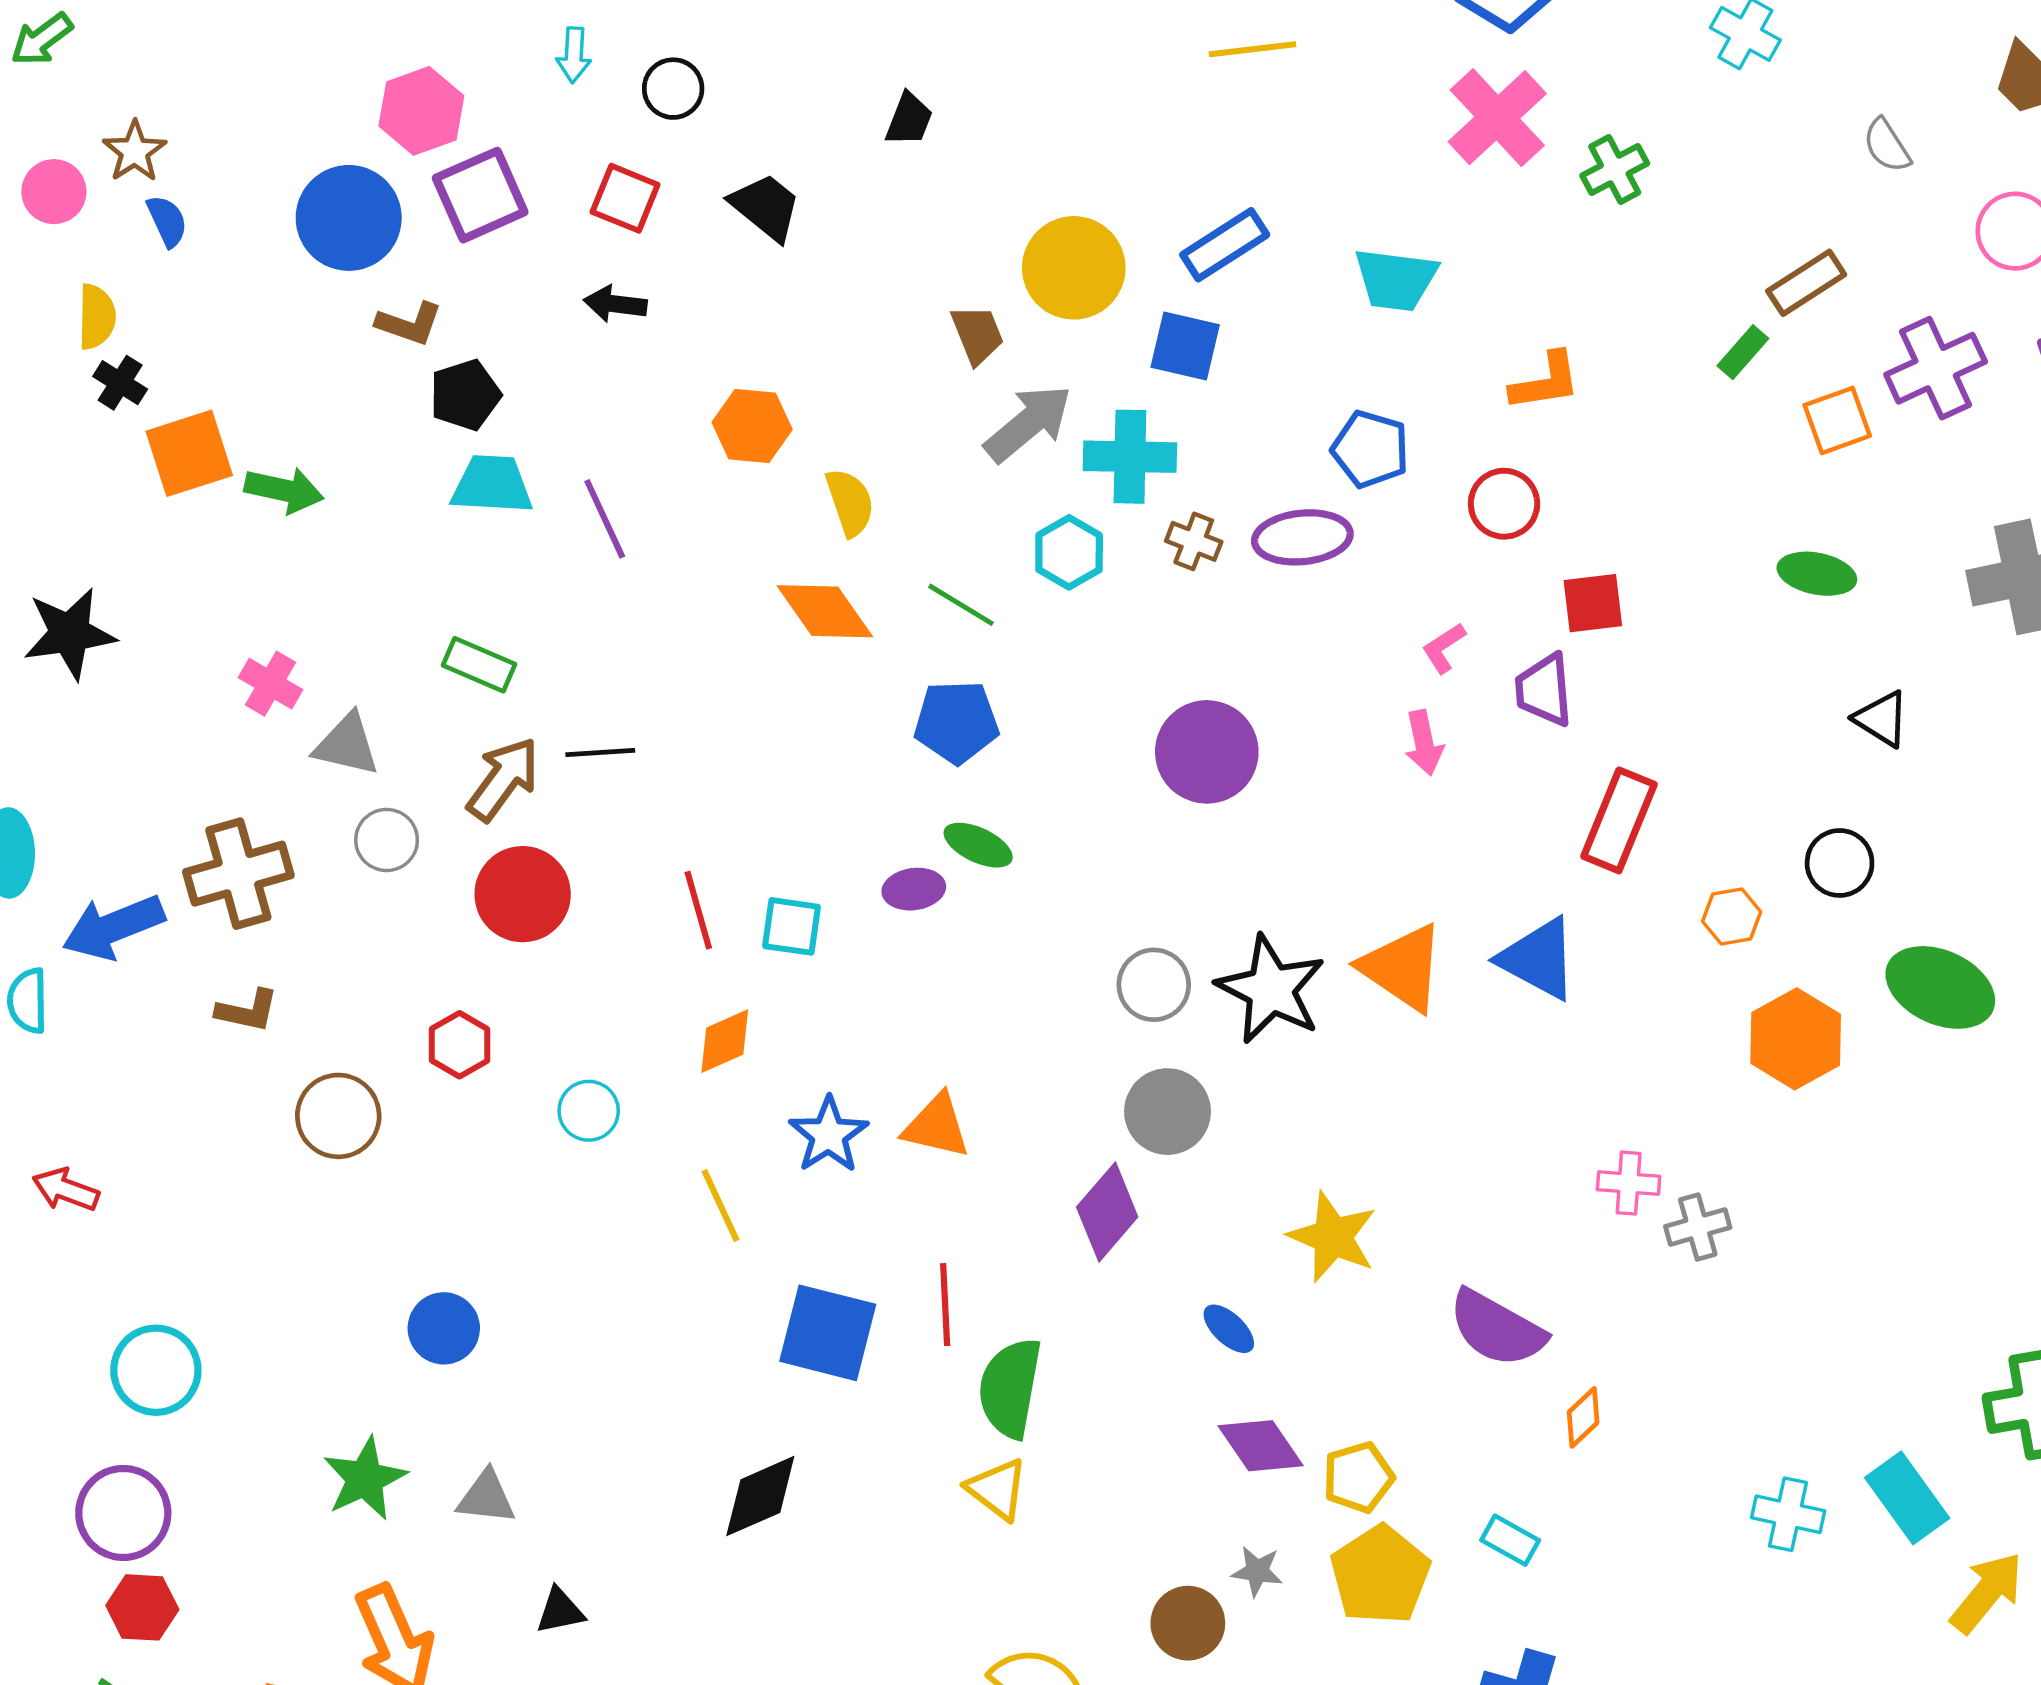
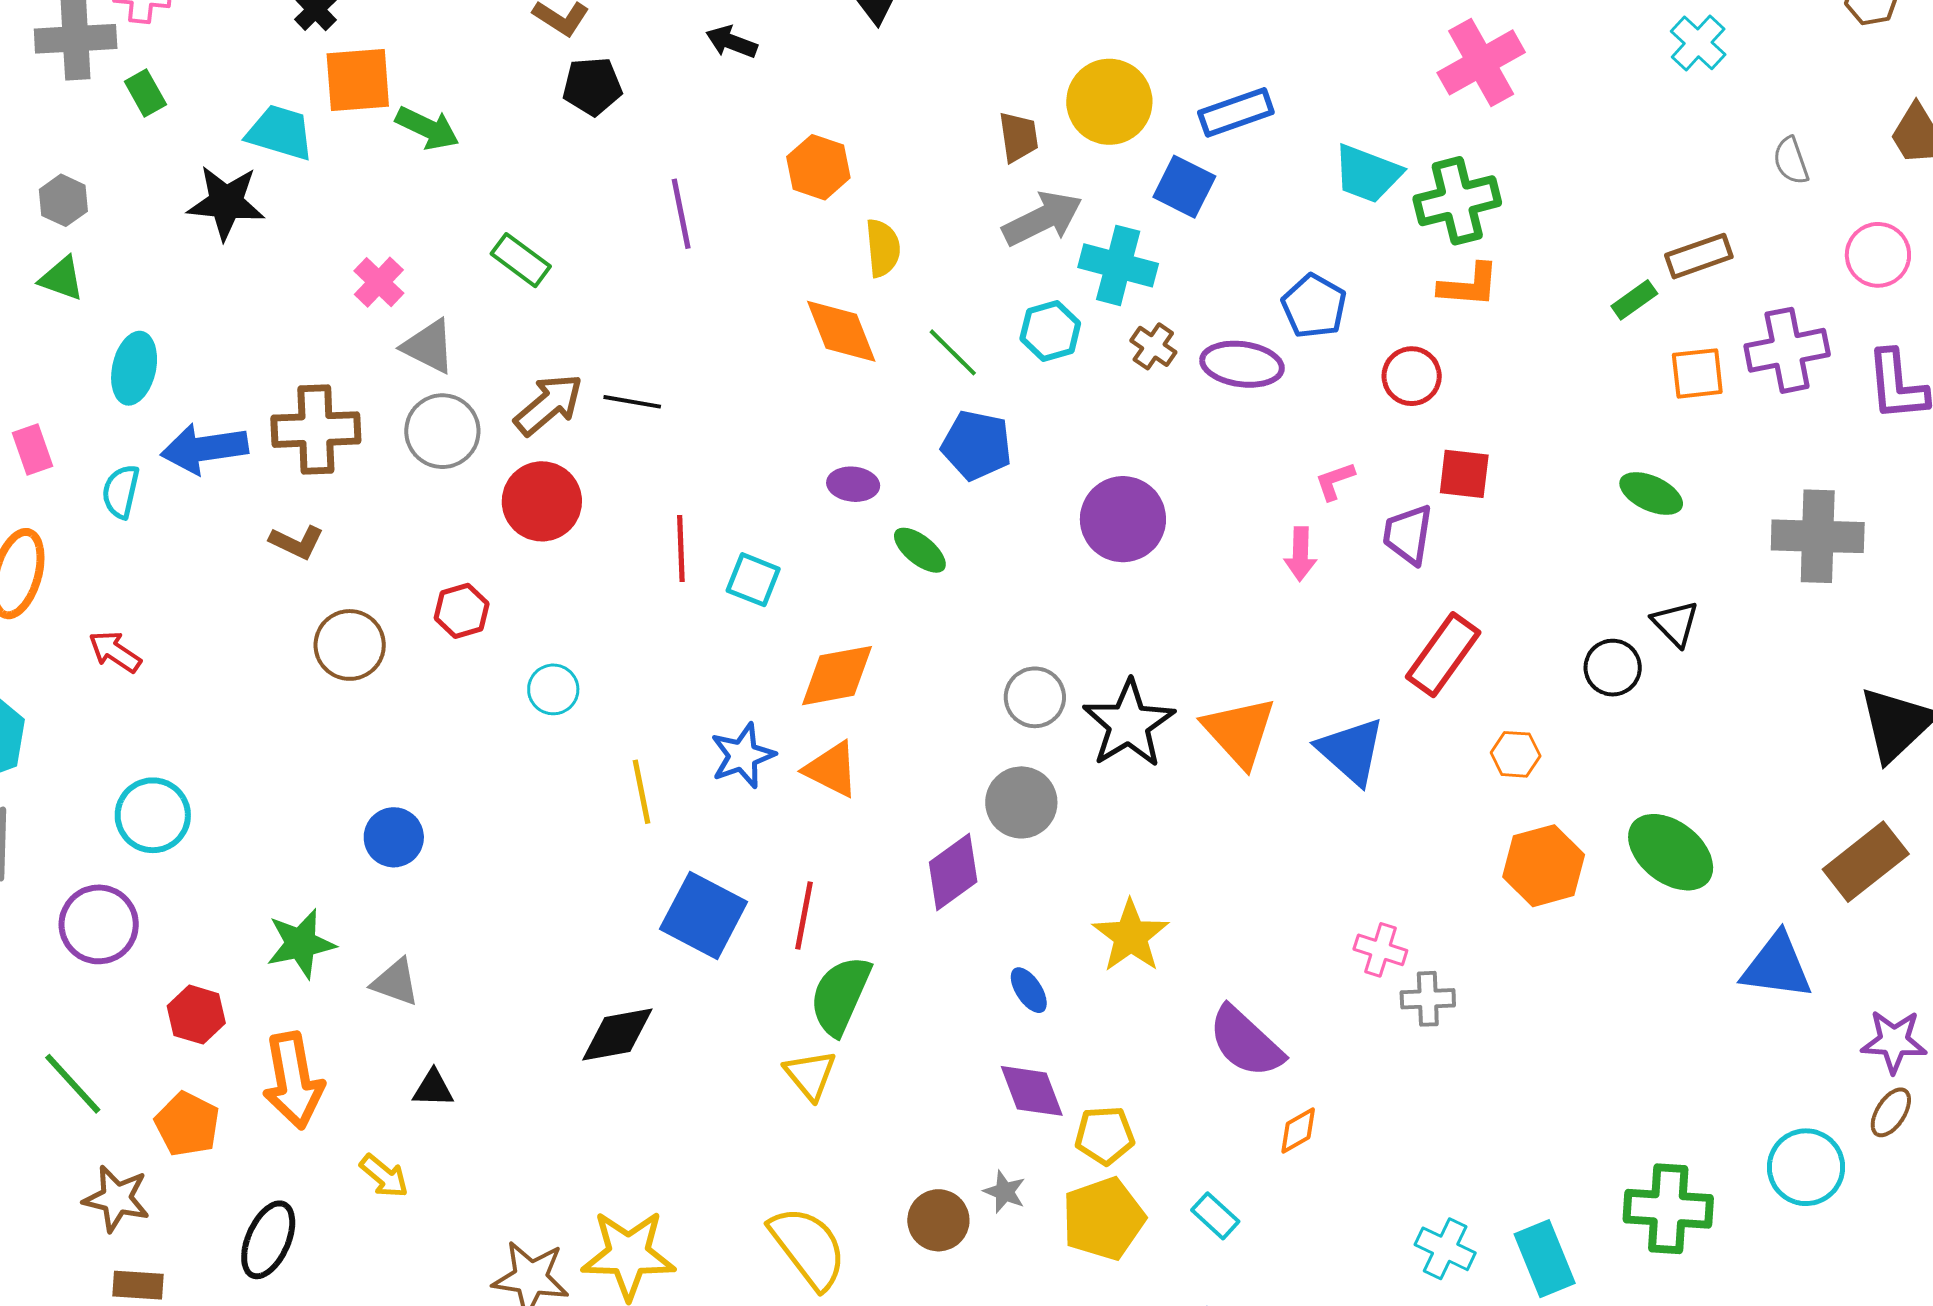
green cross: (1615, 169) -> (1457, 201), moved, size x1.5
cyan trapezoid: (492, 485) -> (280, 133), moved
green rectangle: (479, 665) -> (521, 260), moved
blue pentagon: (956, 722) -> (977, 445), moved
gray circle: (387, 840) -> (442, 431), size x1.4
black circle: (1840, 863) -> (1613, 668), moved
purple ellipse: (914, 889) -> (853, 484), moved
orange diamond: (725, 1041) -> (837, 676), moved, size x1.4
red hexagon: (142, 1607) -> (196, 1015), moved

